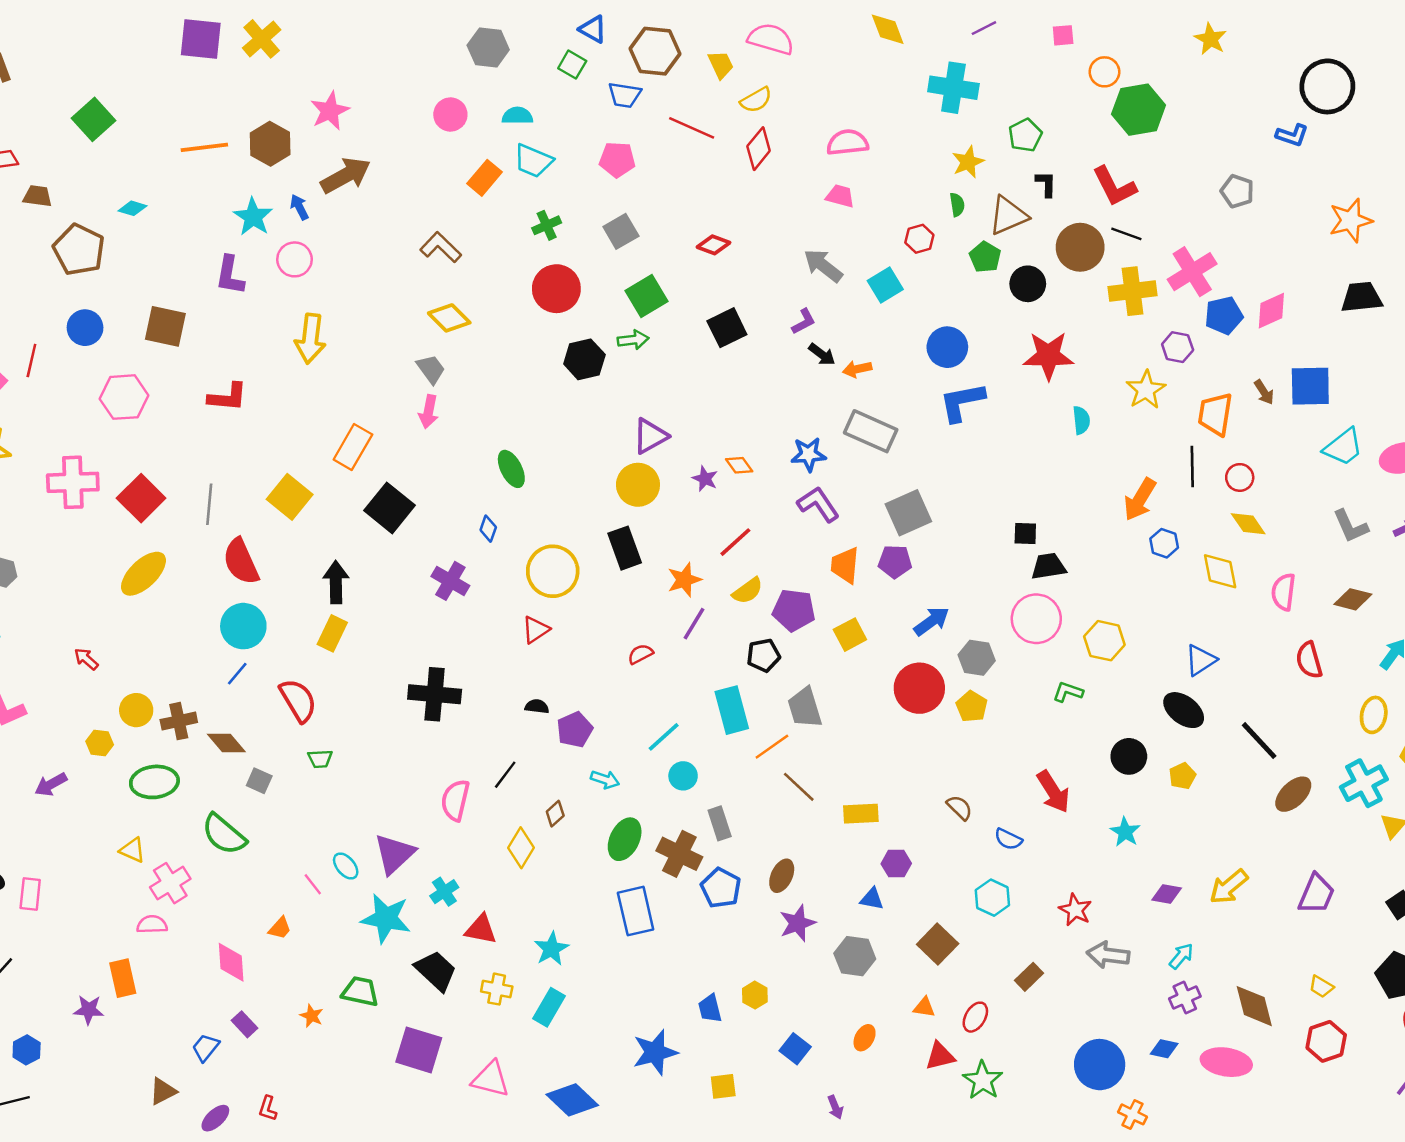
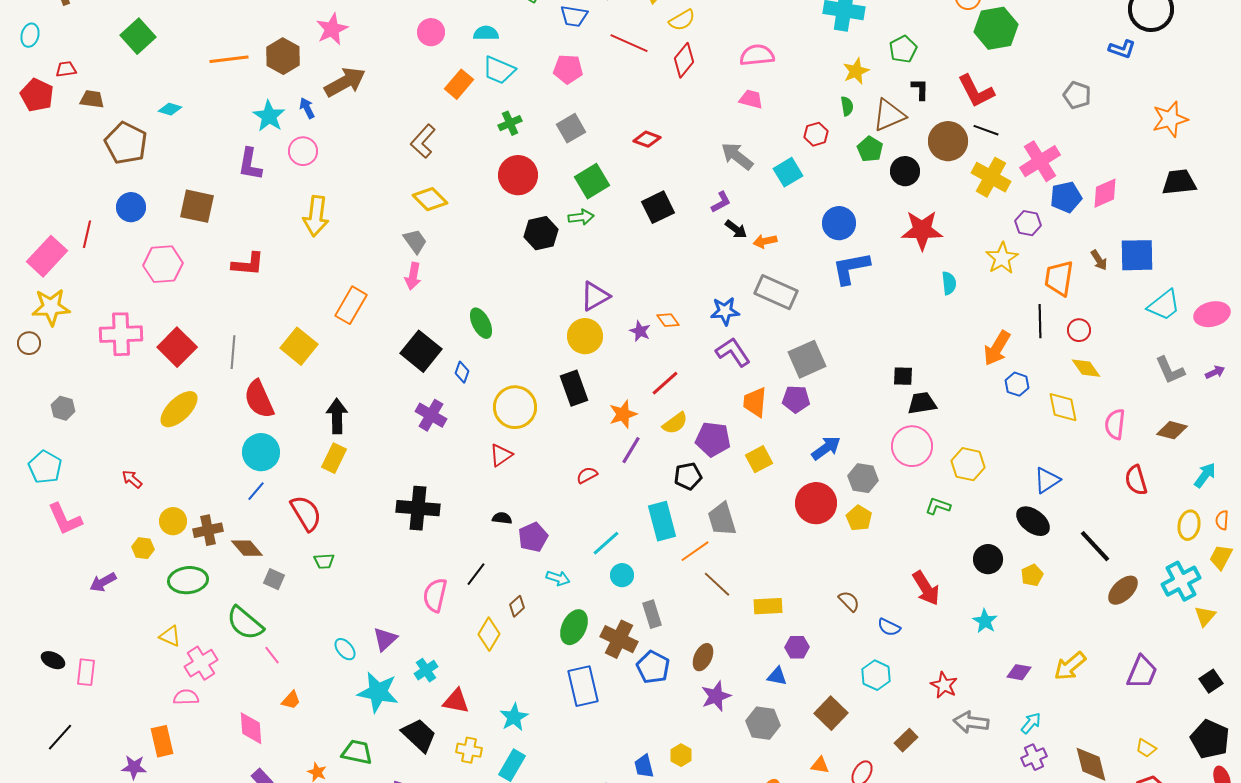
brown L-shape: (441, 247) -> (423, 141), turned -92
yellow cross: (1132, 291) -> (991, 177), turned 36
black square: (390, 508) -> (421, 351), moved
purple triangle: (394, 854) -> (385, 639), size x0.7
pink line: (313, 884) -> (272, 655), moved

